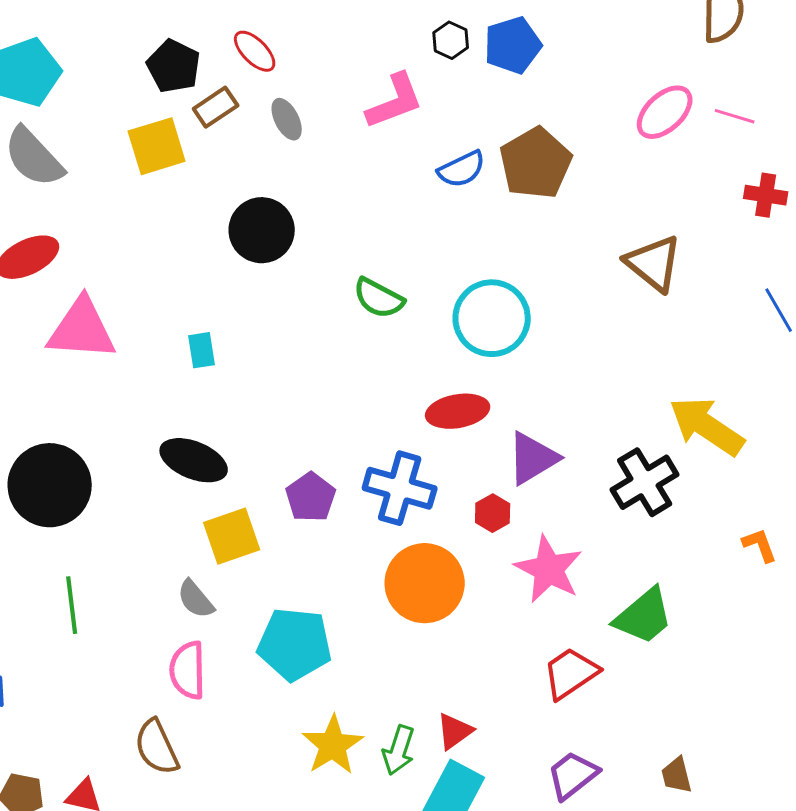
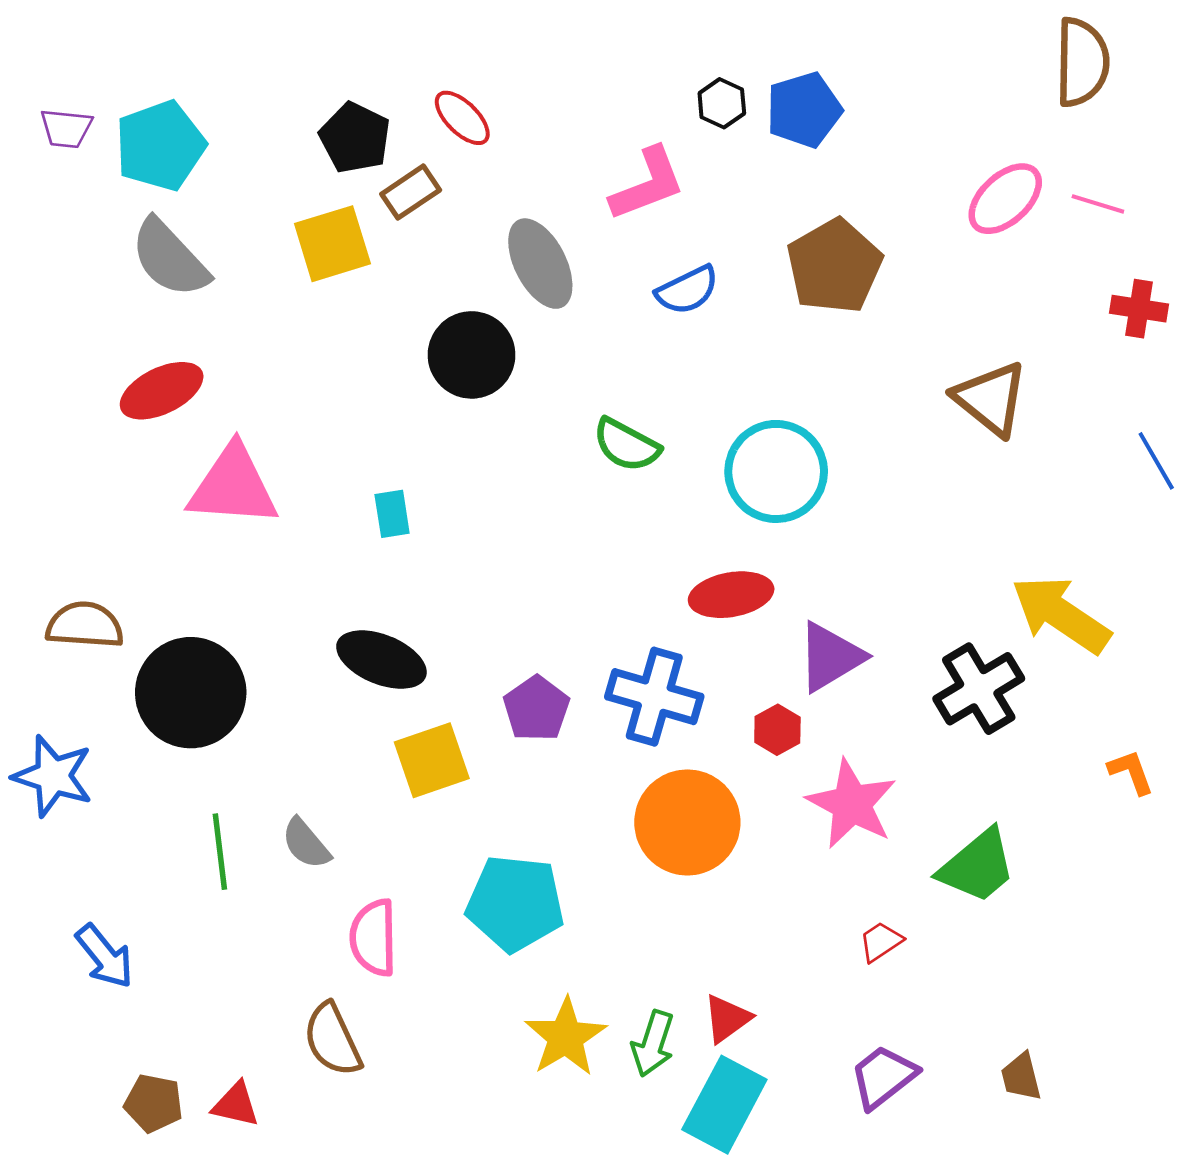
gray ellipse: (287, 119) -> (540, 264), moved, size x1.6
blue semicircle: (462, 169) -> (687, 290), moved
gray semicircle: (196, 599) -> (306, 844), moved
red trapezoid: (571, 673) -> (881, 942), size x0.6

